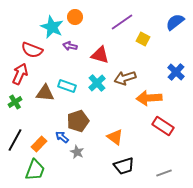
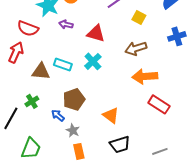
blue cross: (176, 72) -> (177, 36), moved, turned 30
brown arrow: (125, 78) -> (136, 48), moved
green cross: (15, 102) -> (32, 101), moved
orange rectangle: (39, 144) -> (79, 151), moved, turned -56

